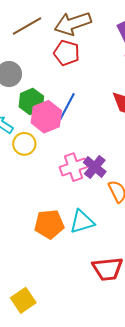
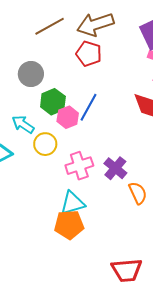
pink hexagon: (46, 117) -> (68, 117), size x0.7
pink cross: (74, 167) -> (79, 166), moved
cyan triangle: (82, 222) -> (72, 203), moved

